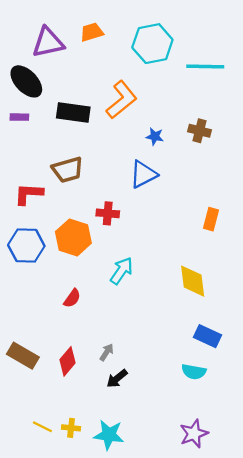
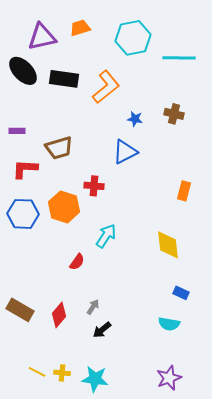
black rectangle: (73, 112) -> (64, 79), moved
purple rectangle: (19, 117) -> (17, 131), moved
red semicircle: (72, 298) -> (77, 262), moved
blue rectangle: (208, 336) -> (181, 293), size x0.7

